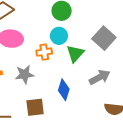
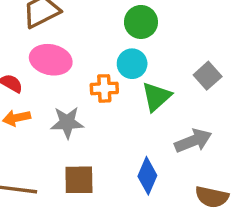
gray square: (104, 38) -> (208, 76), size x0.7
blue diamond: (64, 90) -> (147, 176), moved

